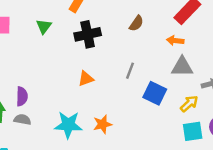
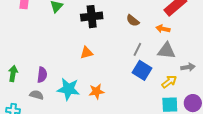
brown semicircle: (136, 23) -> (133, 21), moved, turned 88
gray line: (130, 71) -> (137, 49), moved
purple semicircle: (22, 96) -> (42, 75), moved
gray semicircle: (22, 120) -> (37, 95), moved

